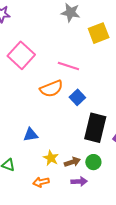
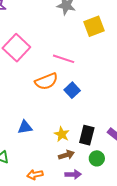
black rectangle: (95, 128) -> (87, 135), moved, size x0.7
yellow star: (51, 158) -> (62, 134), moved
green circle: (93, 162) -> (97, 158), moved

